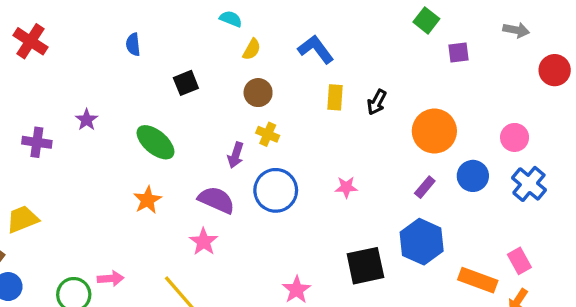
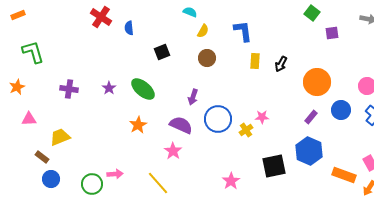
red cross: (30, 41) -> (101, 17), moved
blue L-shape: (316, 49) -> (243, 31), turned 30
purple star: (87, 120) -> (109, 88), moved
yellow cross: (268, 134) -> (246, 130), moved, turned 32

